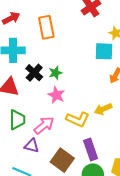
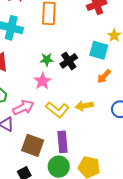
black cross: (34, 73) -> (69, 61), moved
brown square: (62, 160) -> (33, 145), turned -30

